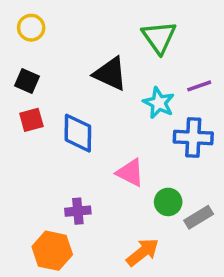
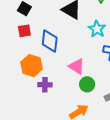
green circle: (168, 202) -> (87, 84), moved
orange hexagon: (52, 251) -> (32, 66), moved

